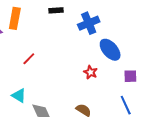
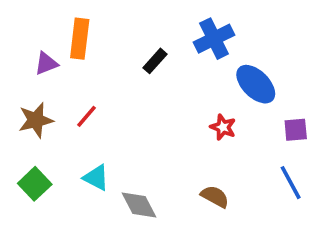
black rectangle: (56, 10) -> (155, 61), moved, turned -40
red line: (29, 59) -> (86, 116), moved

